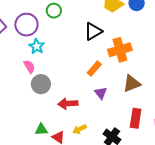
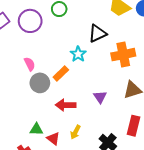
cyan star: (37, 46) -> (78, 54), moved
orange rectangle: (94, 69) -> (61, 74), moved
yellow arrow: (80, 129) -> (75, 132), turned -40

